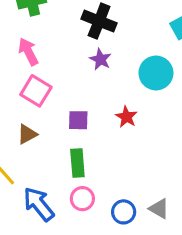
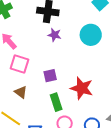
red star: (126, 117) -> (82, 88), moved, size x1.6
brown triangle: (27, 134) -> (21, 92), turned -40

